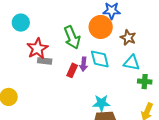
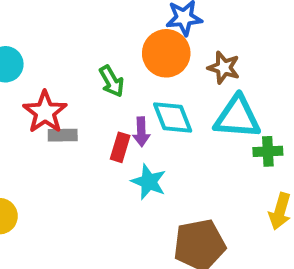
green arrow: (72, 37) -> (112, 81), size x0.7
cyan triangle: (132, 63) -> (237, 117), size x1.4
cyan star: (101, 103) -> (149, 182), moved, turned 30

